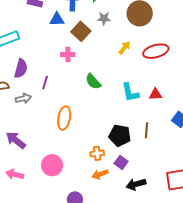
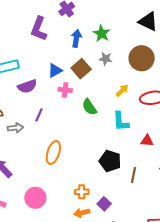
blue triangle: (57, 19) -> (55, 70), moved, turned -35
purple semicircle: (21, 68) -> (27, 86), moved, turned 48
green semicircle: (93, 81) -> (89, 107), moved
cyan L-shape: (130, 92) -> (121, 121), moved
black pentagon: (120, 135) -> (110, 161), moved

